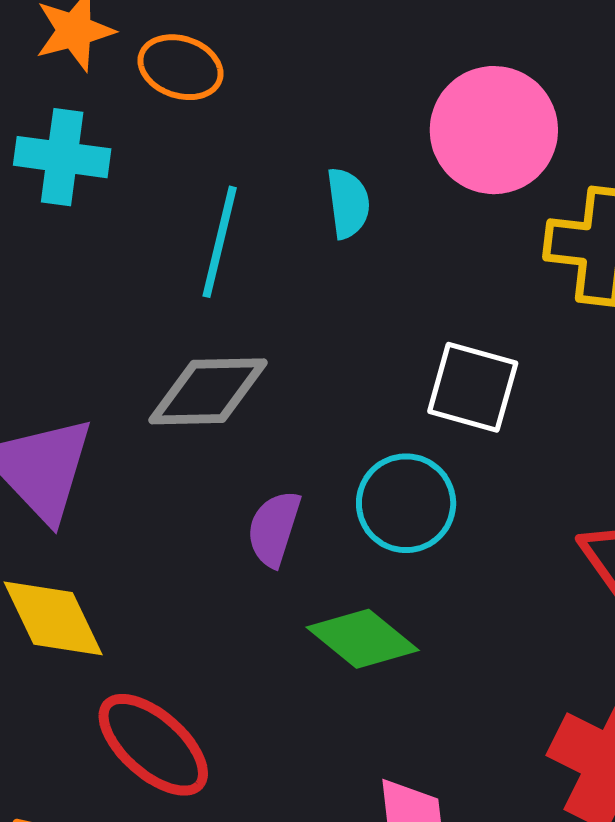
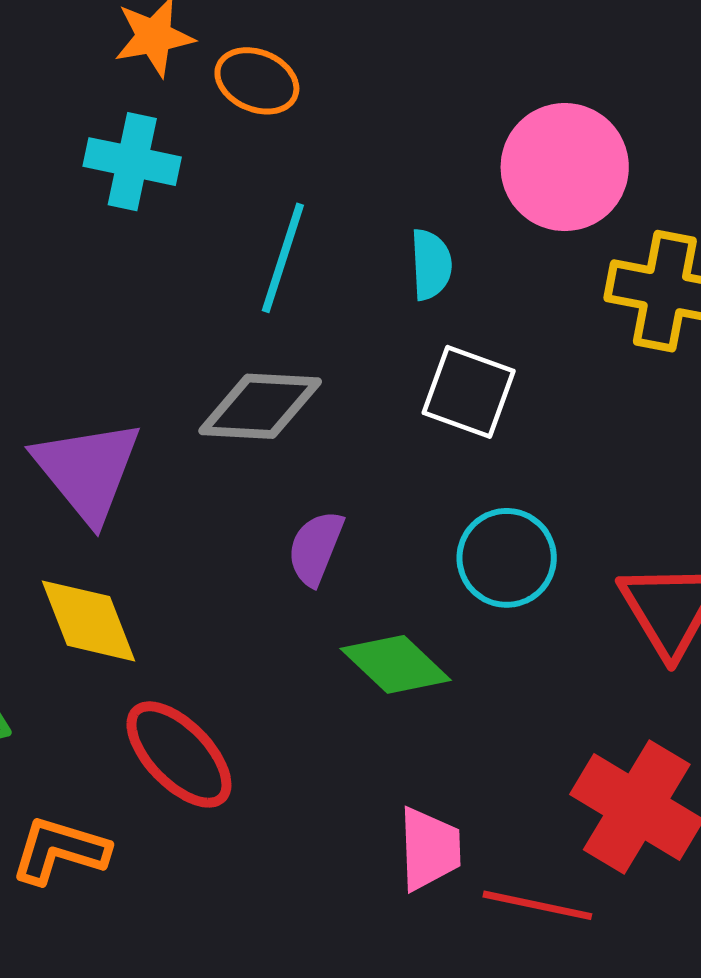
cyan semicircle: (348, 203) -> (431, 265), moved
white square: (473, 387) -> (469, 392), moved
cyan circle: (406, 503) -> (507, 558), moved

